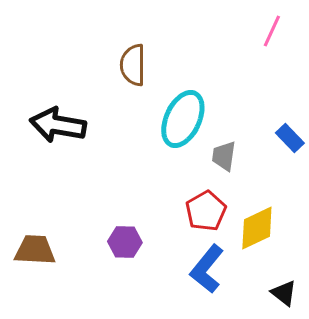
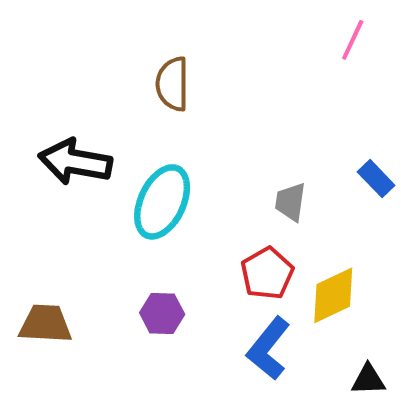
cyan ellipse: (183, 119) -> (162, 202), moved
black triangle: (284, 293) -> (368, 380), turned -40

